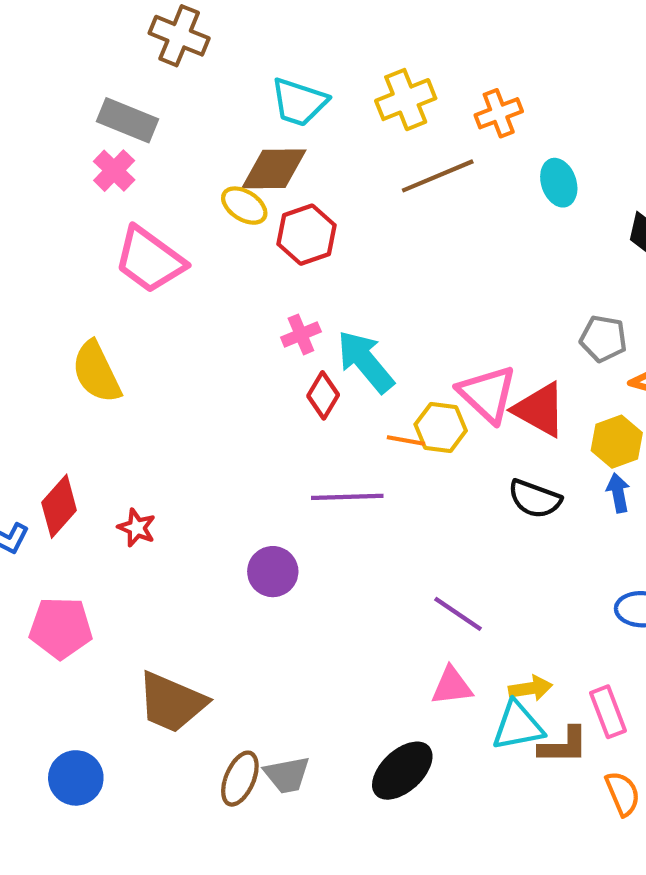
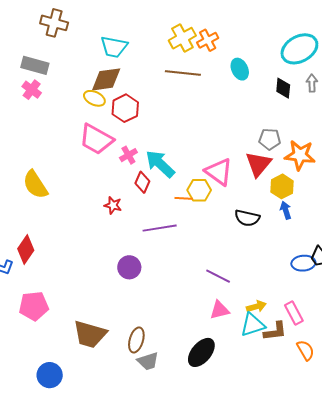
yellow cross: (406, 100) -> (182, 38), moved
brown line: (438, 176) -> (183, 73), turned 36
pink trapezoid: (150, 260) -> (96, 139), moved
red triangle: (540, 410) -> (258, 164), moved, turned 48
red star: (137, 528) -> (113, 205), moved
brown ellipse: (240, 779) -> (136, 340), moved

